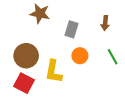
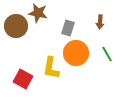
brown circle: (26, 56) -> (16, 26), moved
orange circle: (80, 56) -> (76, 53), size x1.6

